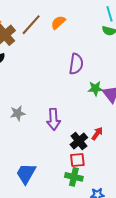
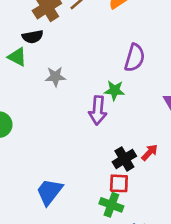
green star: (95, 88) -> (114, 90), moved
gray star: (18, 113) -> (55, 77), moved
purple arrow: (54, 119) -> (98, 110), moved

